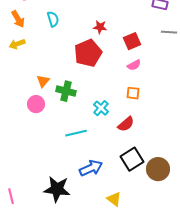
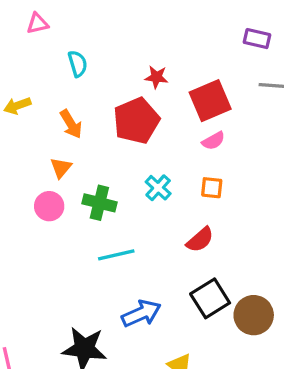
orange arrow: (18, 19) -> (71, 124), moved
red square: (132, 41) -> (210, 101), size x1.4
green cross: (66, 91) -> (99, 203), moved
cyan cross: (101, 108) -> (158, 188), moved

